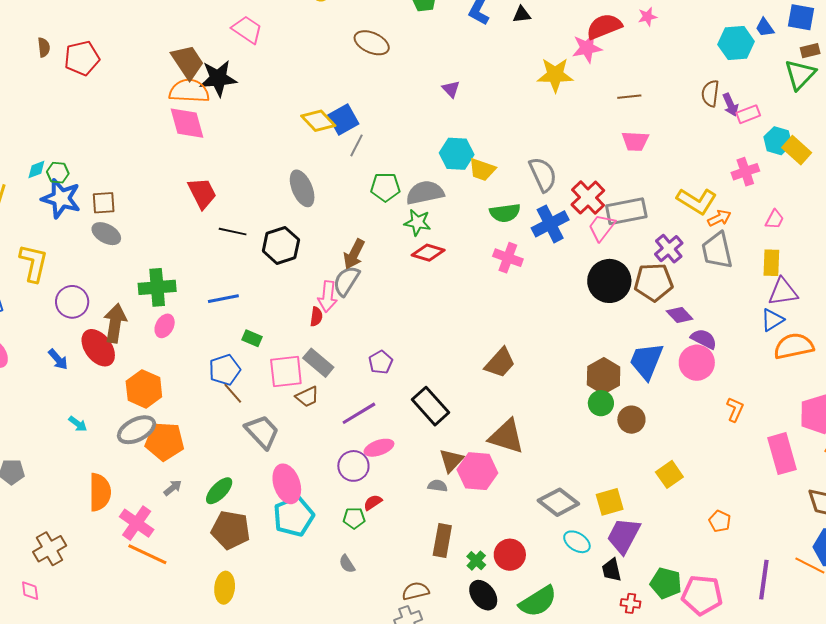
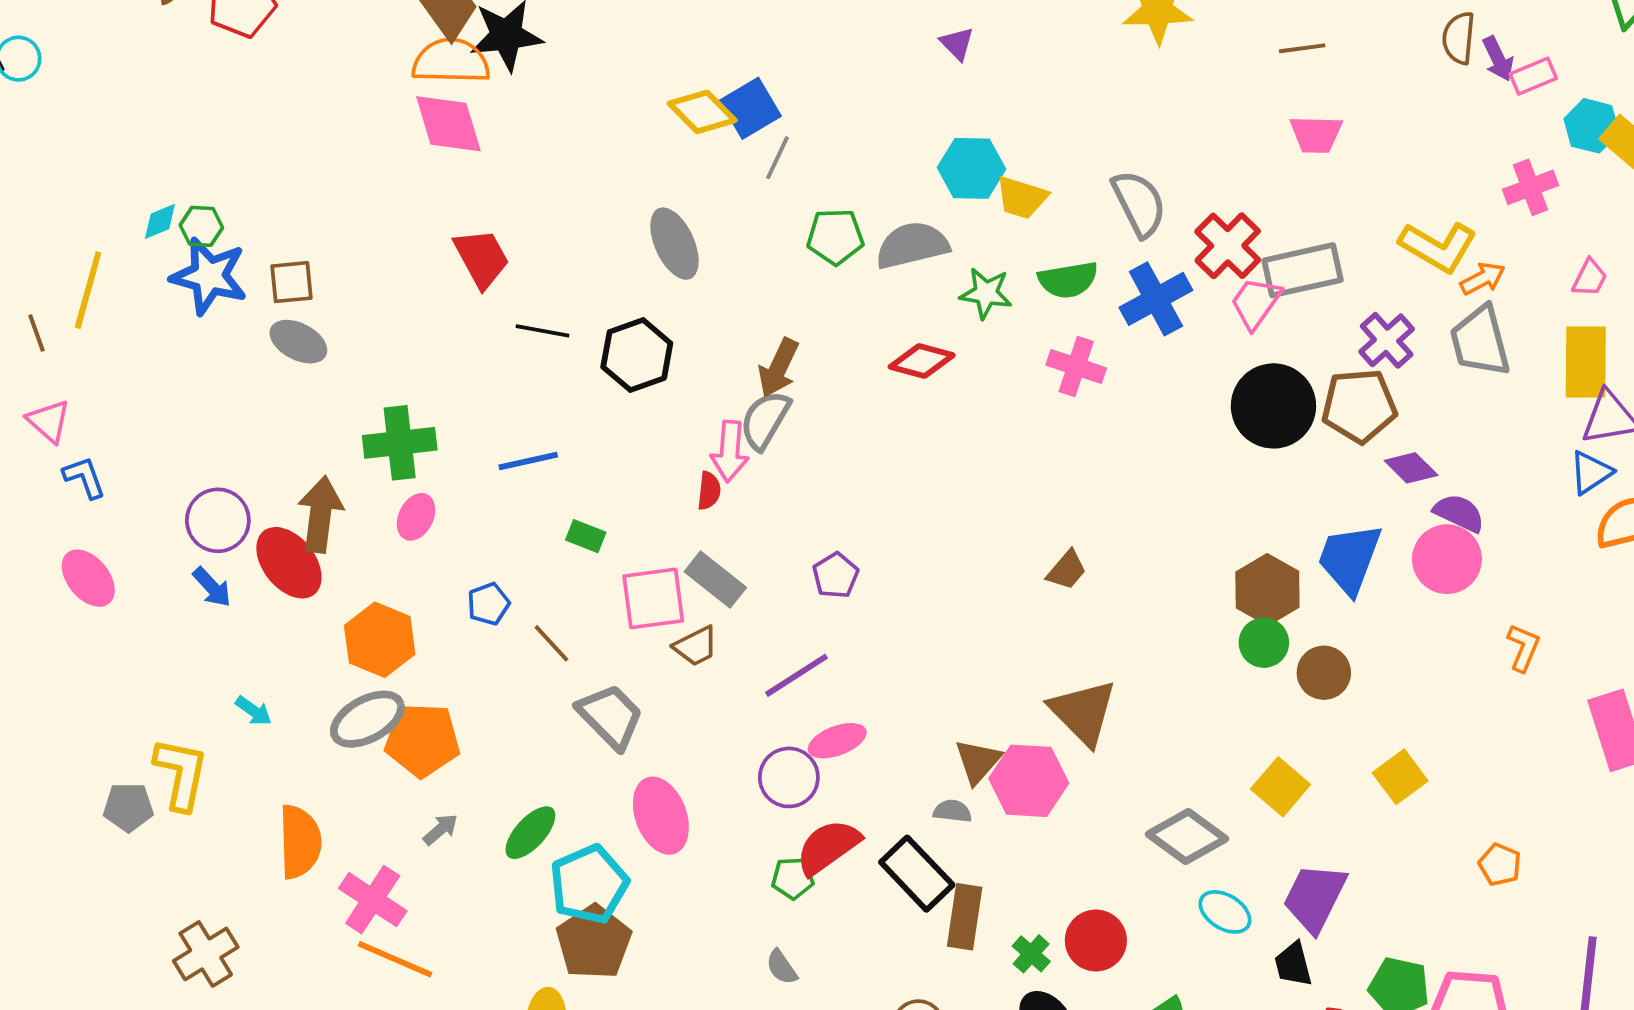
green star: (417, 222) -> (986, 293), moved
yellow L-shape: (34, 263) -> (181, 774), moved
yellow rectangle: (771, 263) -> (1586, 362), size x1.4
purple circle: (72, 302) -> (218, 520), moved
brown trapezoid: (500, 363) -> (1067, 570), size x0.7
blue pentagon: (225, 370) -> (488, 604), moved, size x0.7
black rectangle: (431, 406) -> (917, 874), moved
brown triangle: (506, 437) -> (1083, 712), turned 30
red semicircle: (373, 502) -> (828, 847), size x1.8
yellow square: (610, 502) -> (1281, 787), moved, turned -32
cyan pentagon: (294, 516) -> (589, 884), moved
brown pentagon: (231, 530) -> (594, 942), moved, turned 30

